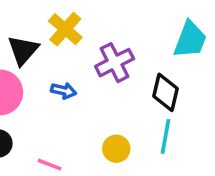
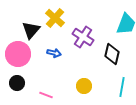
purple cross: (115, 63) -> (83, 37), turned -30
cyan line: (166, 136) -> (122, 87), moved

